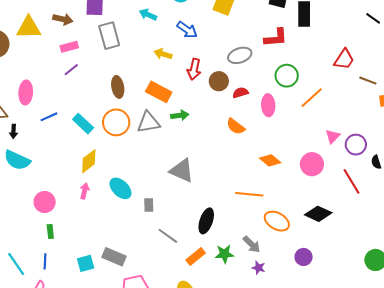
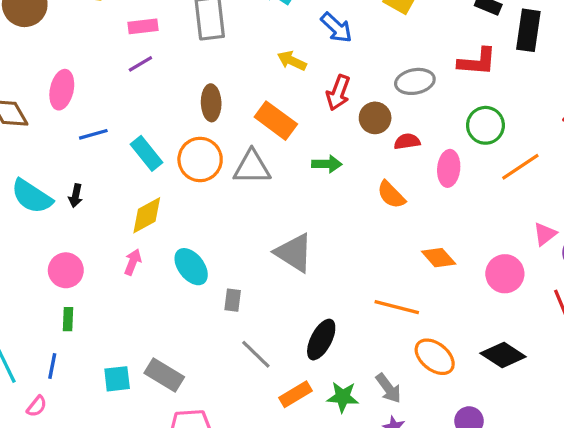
green arrow: (180, 115) -> (327, 164), moved
black arrow: (13, 131) -> (76, 196), moved

